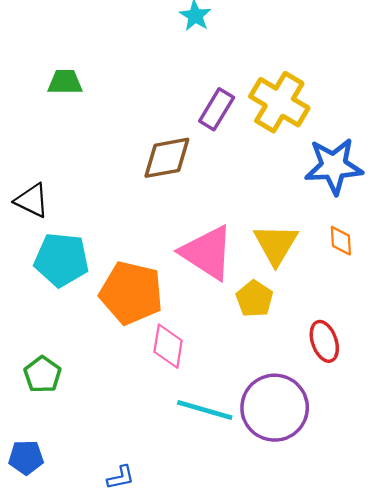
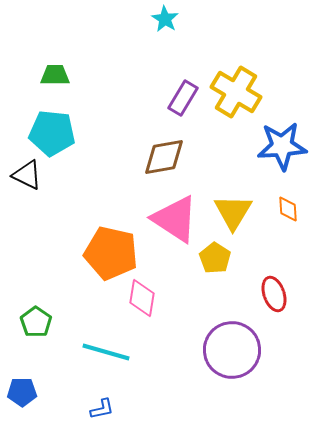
brown diamond: (167, 158) -> (164, 157), moved
cyan pentagon: (61, 260) -> (52, 133), moved
cyan line: (205, 410) -> (106, 352), moved

